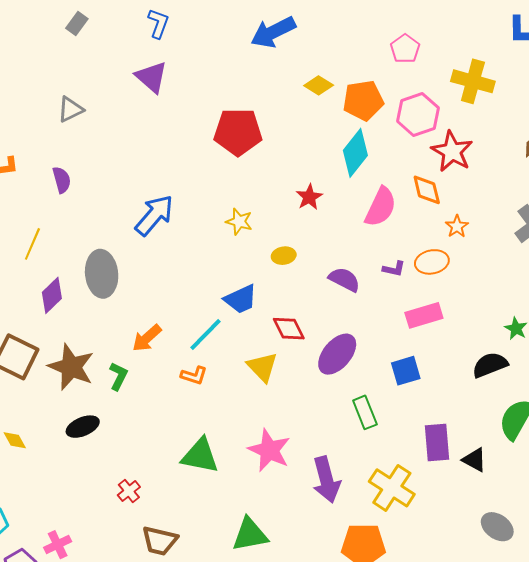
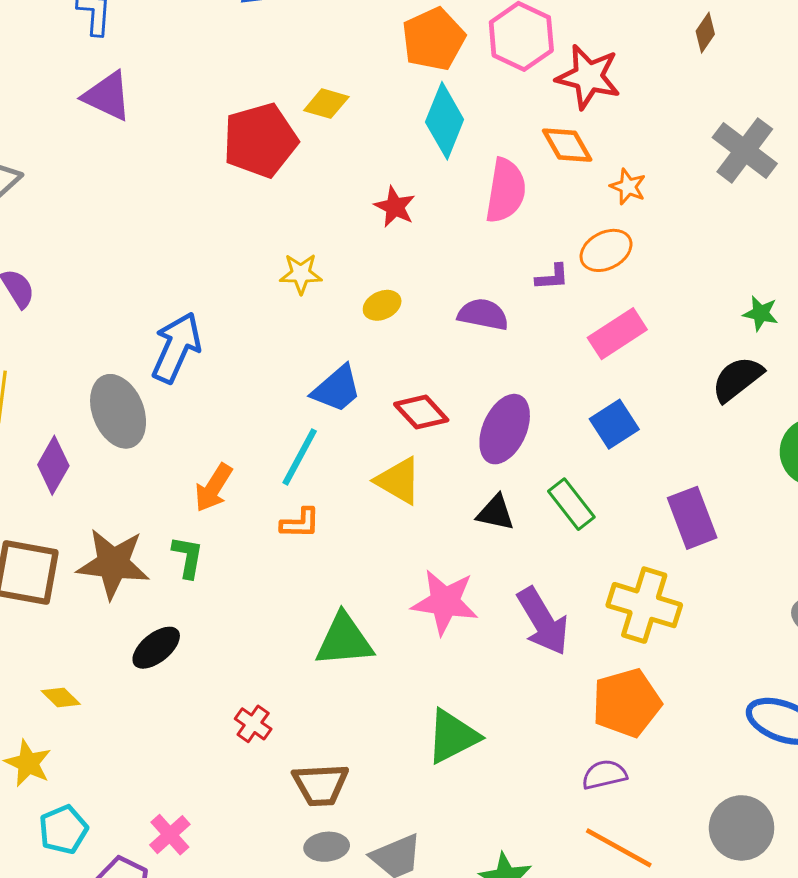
yellow diamond: (319, 85) -> (326, 104), moved
blue arrow: (154, 215) -> (176, 347), moved
black triangle: (474, 460) -> (496, 513), moved

